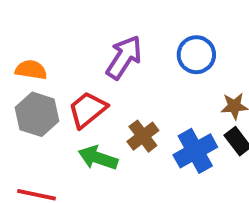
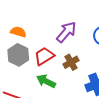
brown cross: (143, 136) -> (71, 62), moved

